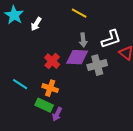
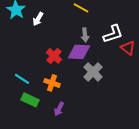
gray cross: (97, 65) -> (93, 72), moved, turned -30
green rectangle: (44, 105) -> (30, 100), moved

